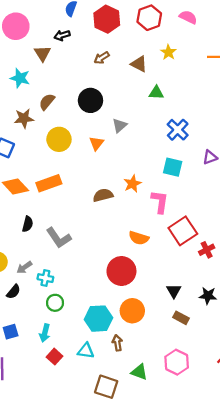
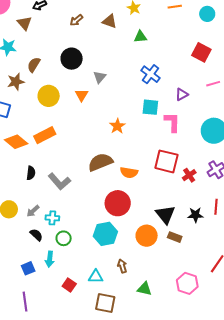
green triangle: (156, 93) -> (140, 37), moved
brown semicircle: (103, 195) -> (100, 162), moved, size x1.4
pink L-shape: (160, 202) -> (172, 122), moved
red square: (183, 231) -> (166, 161), turned -35
black triangle: (174, 291) -> (165, 215), size x1.5
black semicircle: (13, 292) -> (36, 235), moved, turned -80
orange circle: (132, 311) -> (147, 236), moved
cyan hexagon: (99, 319) -> (105, 234), moved
cyan arrow: (45, 333) -> (50, 259), moved
pink hexagon: (177, 362) -> (187, 283), moved
brown square: (106, 387) -> (105, 303), moved

